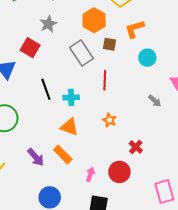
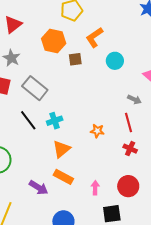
gray rectangle: (82, 53) -> (35, 88), moved
red line: (105, 80) -> (128, 123), moved
orange triangle: (69, 127) -> (61, 149), turned -42
red circle: (119, 172) -> (128, 186), moved

